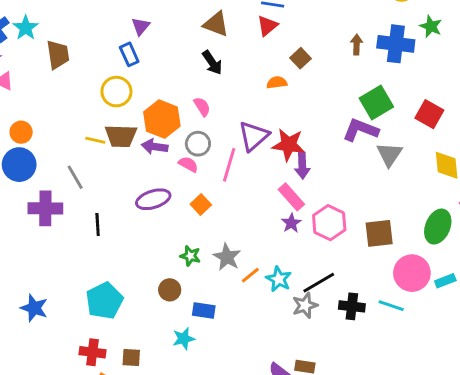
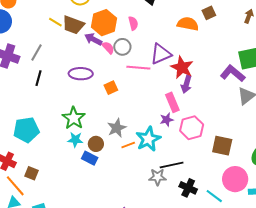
orange semicircle: (277, 83) -> (188, 24), size x1.5
pink semicircle: (188, 164) -> (108, 48), moved
pink line: (229, 165) -> (138, 68), turned 60
gray line: (75, 177) -> (36, 52), moved, turned 42
green star: (190, 256) -> (74, 118), moved, size x1.6
cyan star: (279, 279) -> (148, 139), moved, size x1.4
brown circle: (170, 290) -> (96, 144), moved
cyan star: (184, 339) -> (75, 140), moved

